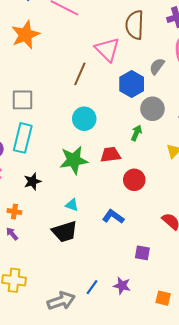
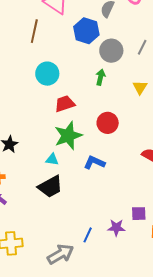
red trapezoid: (110, 155) -> (65, 104), moved
green star: (74, 160) -> (68, 136), moved
purple square: (142, 253) -> (139, 214), moved

